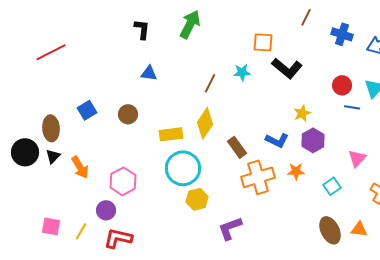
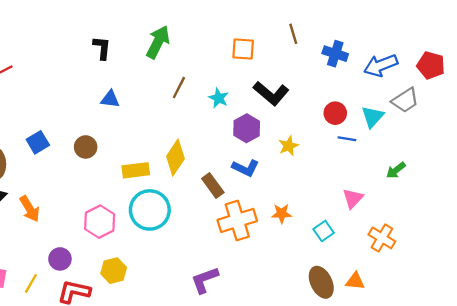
brown line: (306, 17) -> (293, 34), turned -42
orange square: (263, 42) -> (243, 49), moved
cyan star: (242, 72) -> (219, 98), turned 30
brown line: (210, 83) -> (179, 87), moved
blue L-shape: (277, 140) -> (245, 168), moved
purple hexagon: (313, 140) -> (247, 128), moved
pink hexagon: (123, 181) -> (100, 222), moved
yellow hexagon: (197, 199) -> (114, 271), moved

